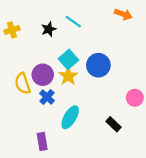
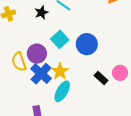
yellow star: (68, 76) -> (60, 71), moved
blue cross: (47, 97) -> (41, 74), size x1.5
black rectangle: (113, 124) -> (101, 78), moved

